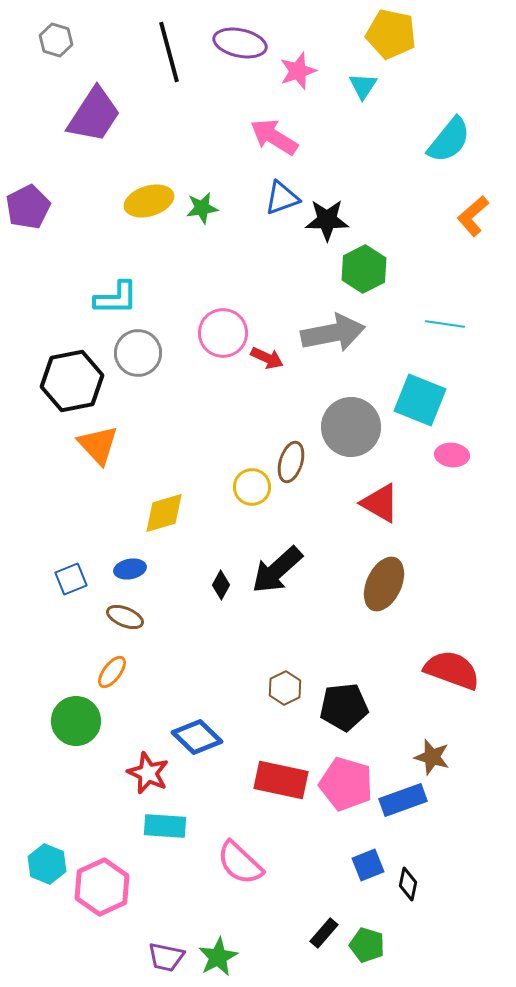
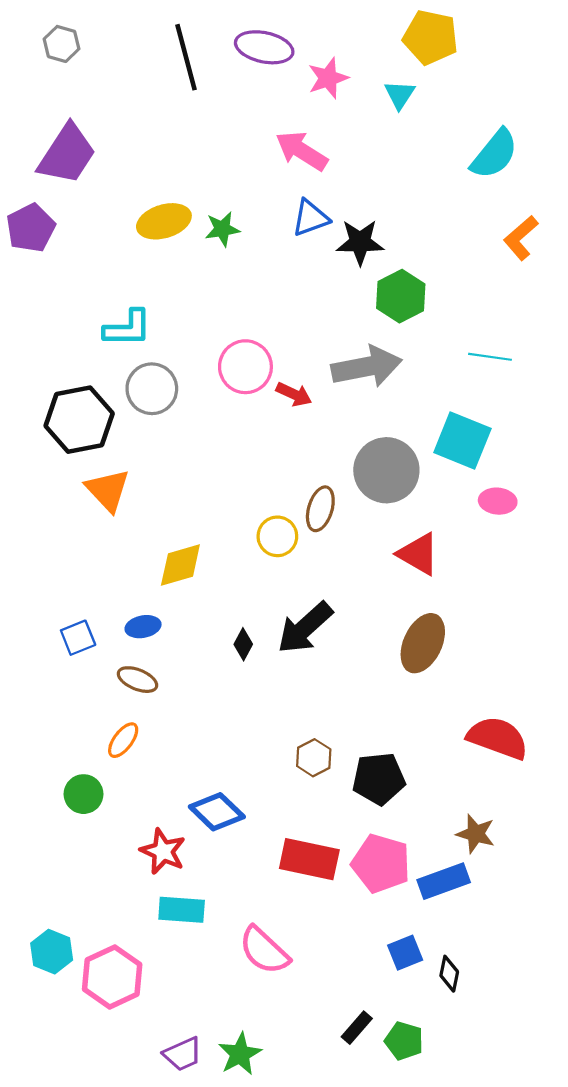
purple trapezoid: (94, 115) -> (67, 154), moved
green circle: (76, 721) -> (84, 794), size x0.7
purple trapezoid: (166, 957) -> (183, 1054), turned -36

